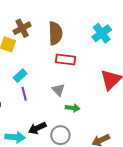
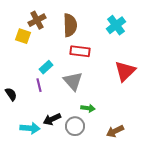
cyan rectangle: (20, 76) -> (46, 67), moved
gray triangle: (58, 90) -> (73, 81), size x1.5
green arrow: (73, 108) -> (88, 108), moved

